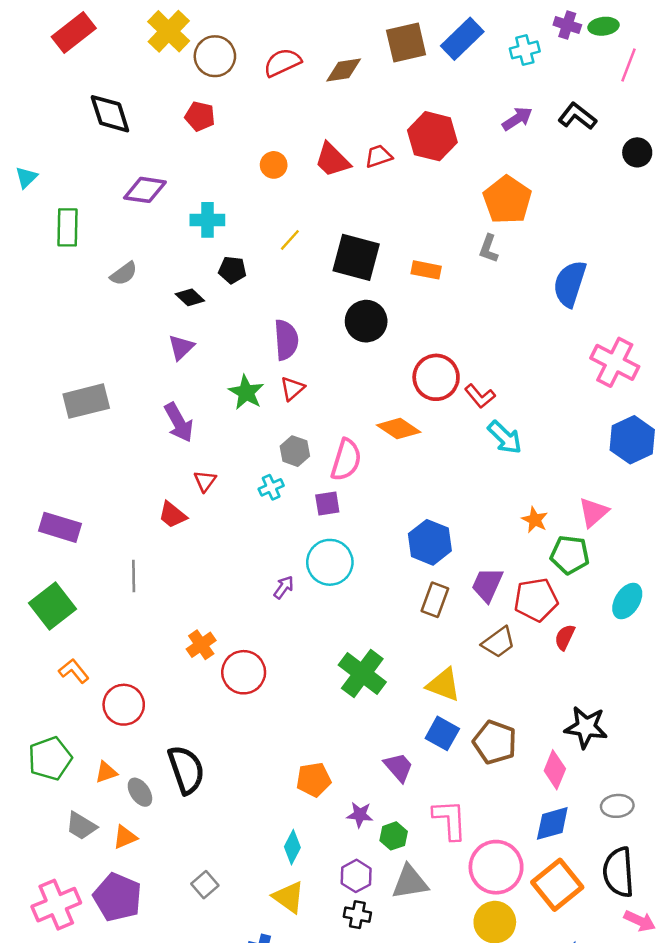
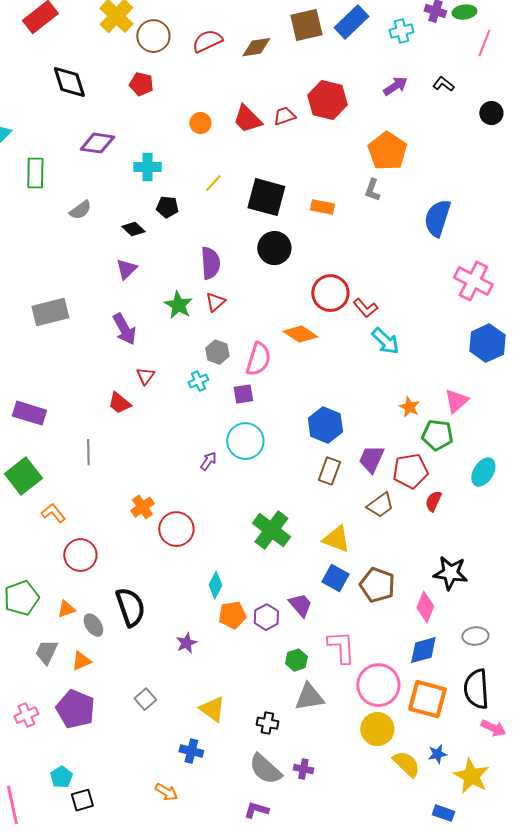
black L-shape: (577, 116) -> (443, 84), size x0.7
orange L-shape: (74, 671) -> (53, 513), moved
purple star: (360, 815) -> (186, 643), moved, turned -30
gray trapezoid: (81, 826) -> (46, 652), turned 84
cyan diamond: (292, 847) -> (215, 585), moved
purple hexagon: (356, 876) -> (266, 617), moved
orange square: (557, 885) -> (427, 699), turned -36
pink cross: (56, 905) -> (26, 715), size x0.6

